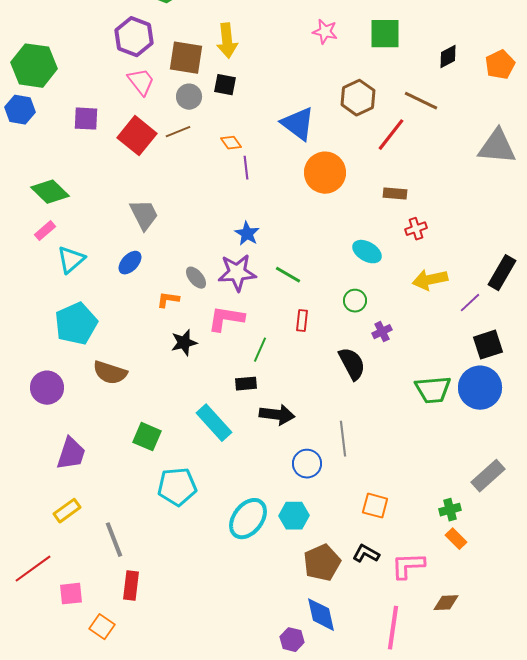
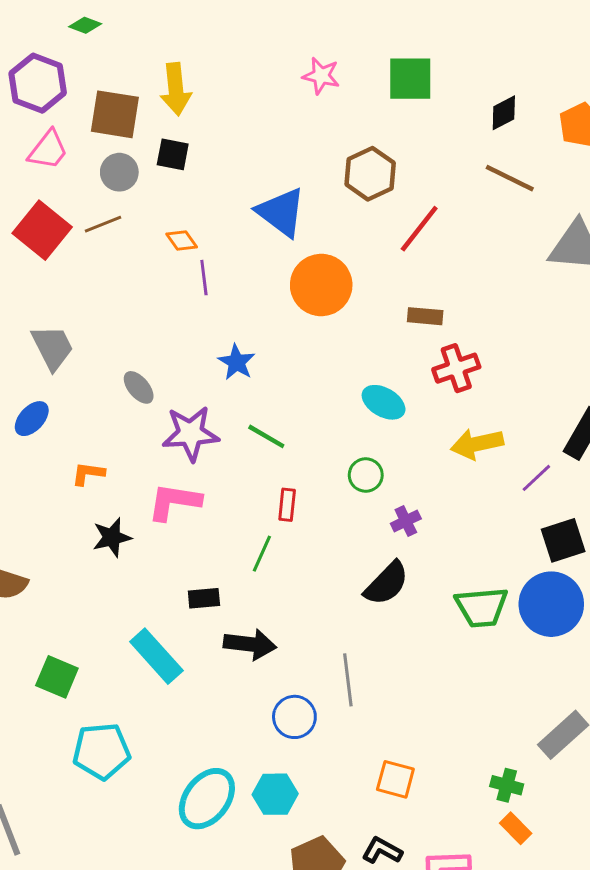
pink trapezoid: (141, 82) -> (48, 150), turned 76
brown line: (421, 101) -> (510, 178), moved
red cross: (416, 229) -> (456, 368), size x1.4
blue star: (247, 234) -> (237, 362), moved
gray ellipse: (196, 278) -> (139, 387), moved
green line: (260, 350) -> (262, 554), moved
black semicircle: (352, 364) -> (386, 583), moved, turned 72
green cross: (450, 510) -> (507, 785), turned 30

